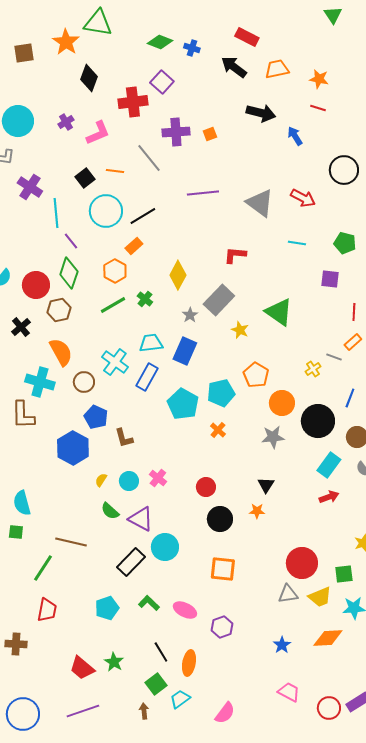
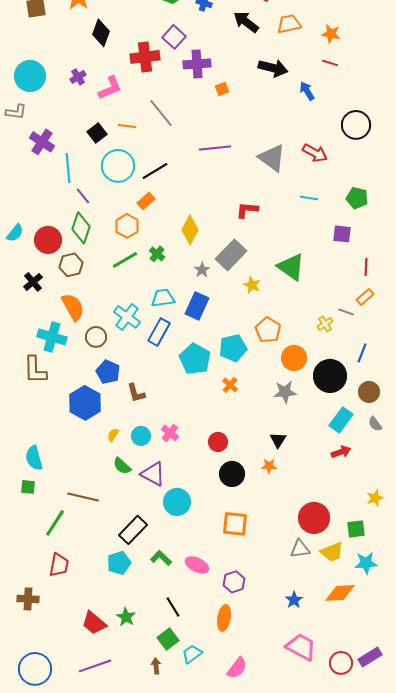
purple cross: (176, 132) -> (197, 64), moved
black rectangle: (131, 562) -> (133, 530), moved
orange ellipse: (189, 663) -> (224, 618), moved
pink trapezoid: (289, 692) -> (301, 647), size x1.4

